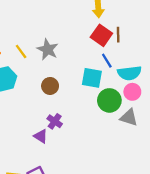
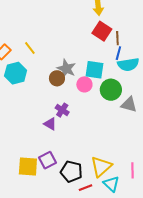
brown line: (118, 35) -> (117, 38), moved
gray star: (48, 49) -> (66, 69), moved
blue line: (107, 61) -> (118, 53), moved, turned 48
pink circle: (132, 92) -> (84, 84), moved

